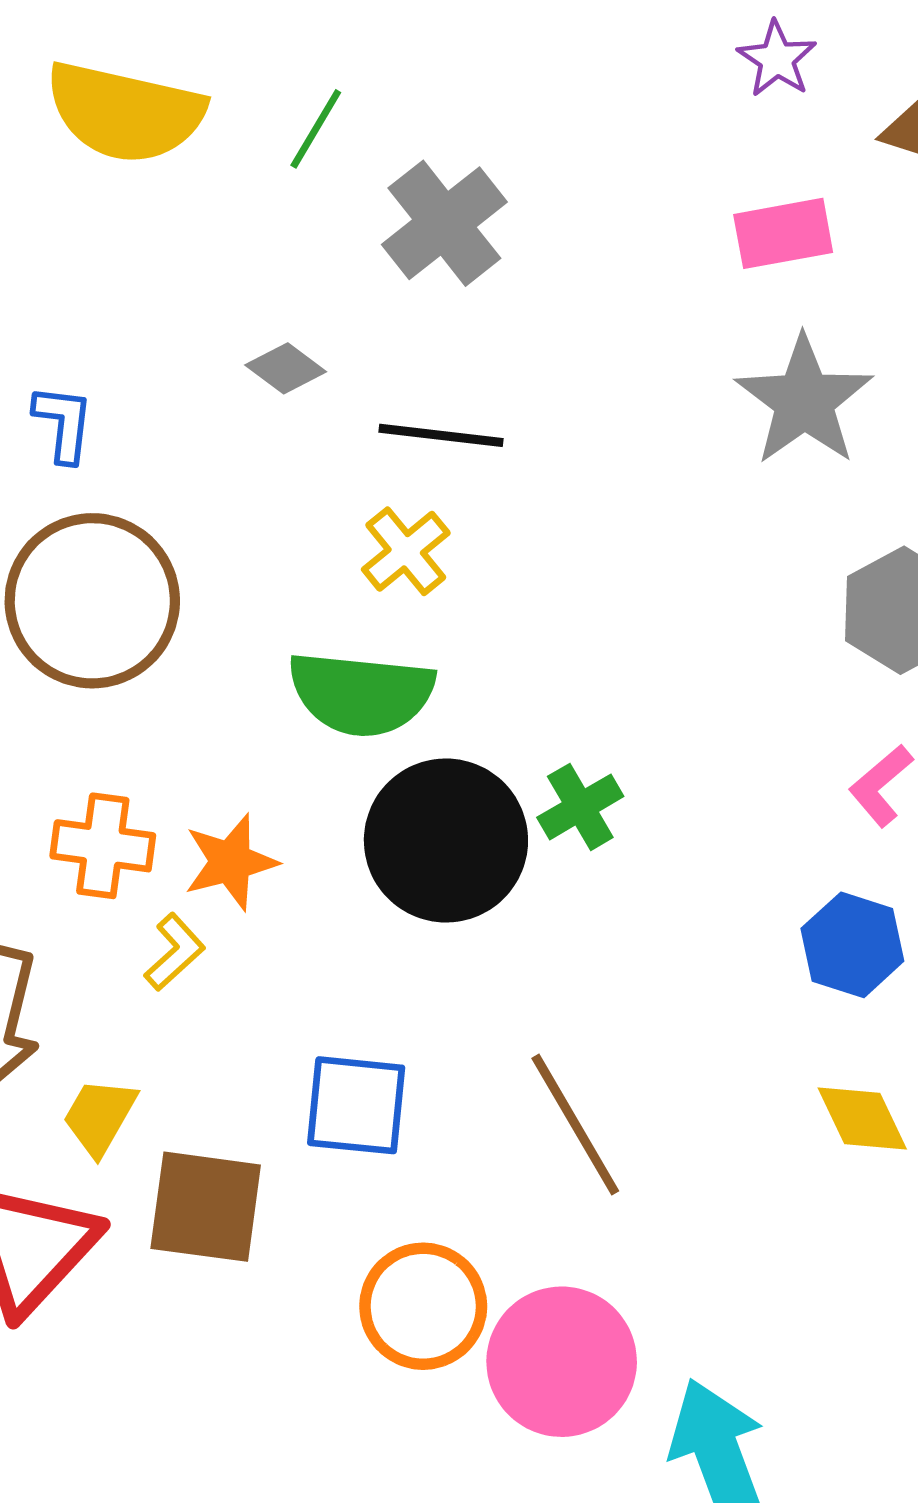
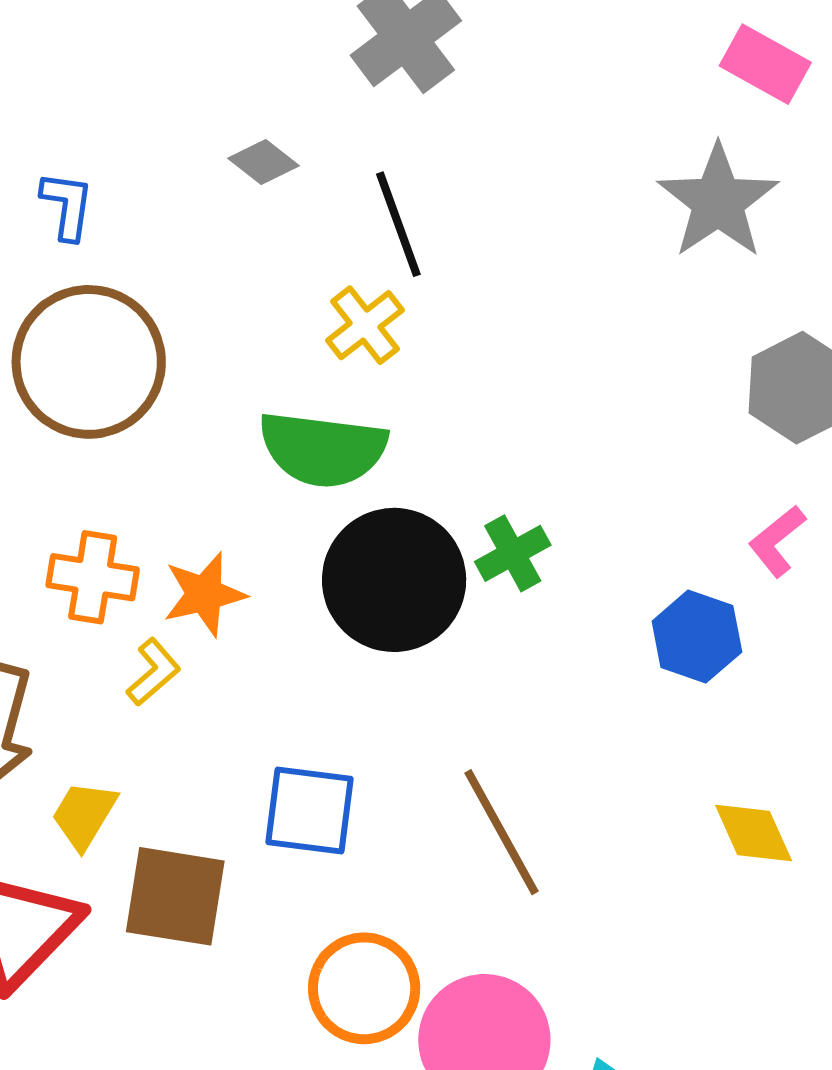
pink rectangle: (783, 233) -> (765, 64), moved, turned 38
black line: (441, 435) -> (398, 224), turned 62
blue hexagon: (852, 945) -> (697, 637), moved

